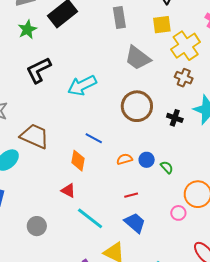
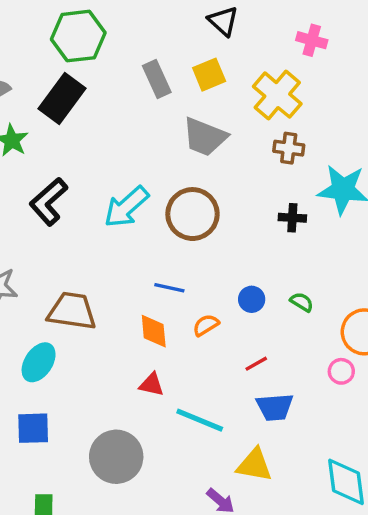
yellow square: (162, 25) -> (209, 75), moved
brown circle: (137, 106) -> (192, 214), moved
orange semicircle: (124, 159) -> (206, 325), moved
blue circle: (147, 160) -> (252, 299), moved
blue trapezoid: (135, 223) -> (275, 407), turned 150
gray circle: (37, 226) -> (116, 457), size x1.6

